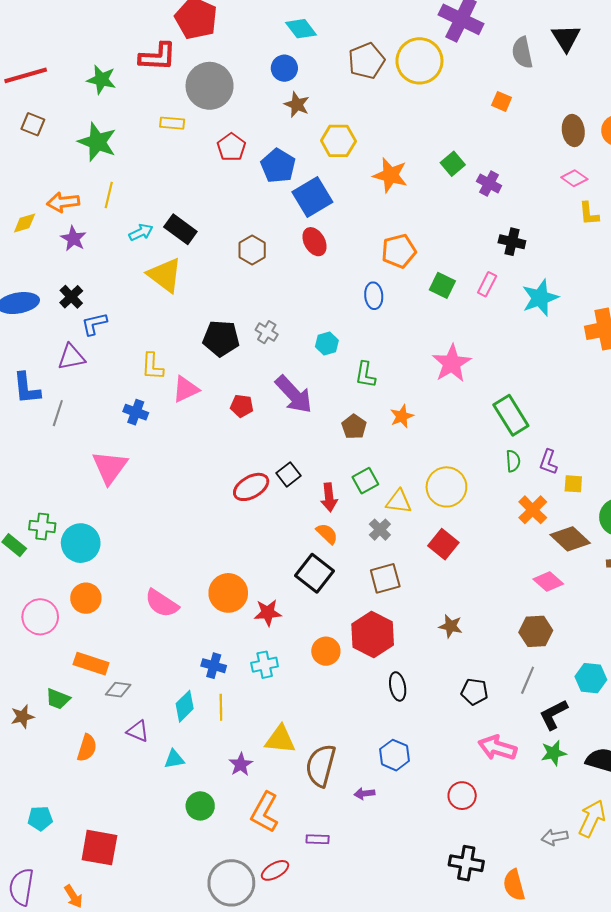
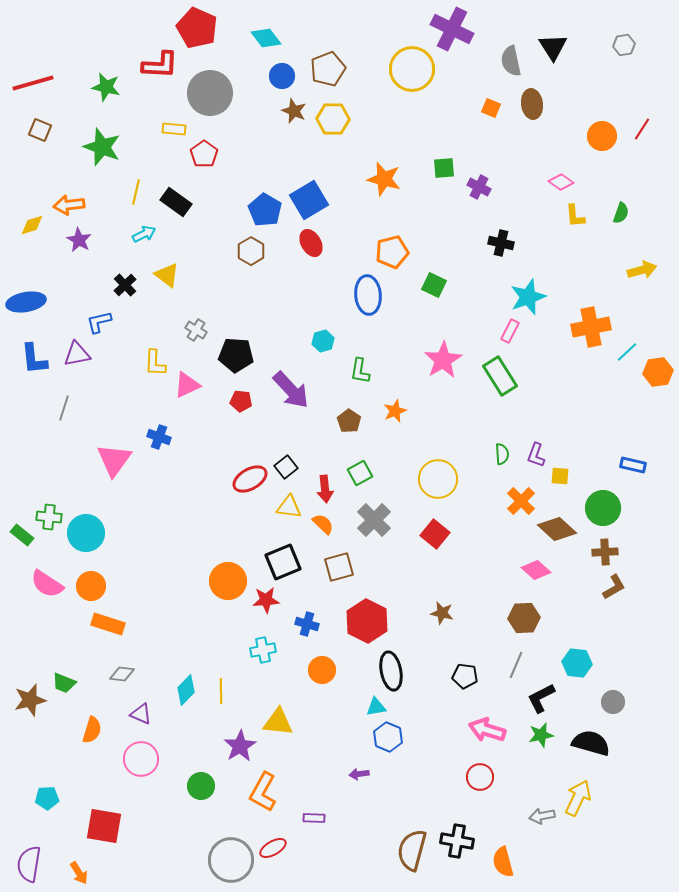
cyan diamond: (301, 29) -> (266, 38), moved
brown pentagon: (366, 61) -> (328, 69), moved
brown ellipse: (573, 131) -> (532, 104), moved
yellow hexagon: (338, 141) -> (333, 119), moved
red pentagon: (231, 147) -> (204, 154), moved
green square: (453, 164) -> (444, 168), turned 35
blue pentagon: (278, 166) -> (265, 210), moved
yellow line: (109, 195) -> (136, 192), moved
black rectangle: (180, 229) -> (176, 202), moved
yellow triangle: (165, 275) -> (167, 275), size x0.7
pink rectangle: (487, 284) -> (510, 331), moved
blue ellipse: (374, 296) -> (368, 295), size x1.5
black cross: (71, 297) -> (125, 285), moved
gray cross: (267, 332) -> (196, 330), moved
black pentagon: (221, 338) -> (236, 355), moved
blue L-shape: (27, 388) -> (34, 359), moved
blue cross: (136, 412) -> (159, 437), moved
green rectangle: (511, 415) -> (500, 376), moved
yellow triangle: (399, 501) -> (289, 507), moved
gray cross: (380, 530) -> (374, 520), size x1.6
black square: (314, 573) -> (283, 562), moved, turned 30
brown square: (385, 578) -> (339, 567), moved
pink semicircle: (162, 603) -> (47, 584), moved
pink circle: (40, 617) -> (141, 759), moved
orange circle: (326, 651) -> (322, 670), moved
orange rectangle: (91, 664) -> (108, 624), moved
blue cross: (214, 666) -> (307, 624), moved
black ellipse: (398, 686) -> (391, 671), size x1.4
brown star: (22, 717) -> (30, 700), size x1.4
cyan triangle: (174, 759) -> (376, 707), moved
purple star: (241, 764) -> (240, 746), size x1.4
brown semicircle: (321, 765) -> (412, 850), moved
red circle: (462, 796) -> (480, 777), moved

